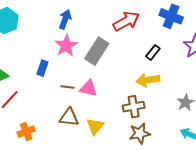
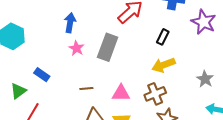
pink star: (66, 46) -> (76, 48), size x0.7
blue rectangle: (42, 68) -> (42, 75), moved, turned -63
pink triangle: (88, 88) -> (121, 93), moved

